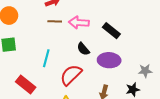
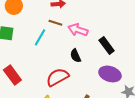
cyan line: (46, 58) -> (40, 37), moved
purple ellipse: (109, 60) -> (110, 74), moved

